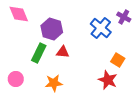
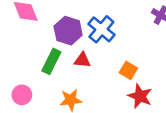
blue cross: (101, 28) -> (101, 29), moved
orange square: (118, 60) -> (128, 70), moved

